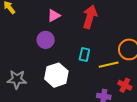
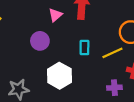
pink triangle: (54, 16) -> (55, 15), moved

